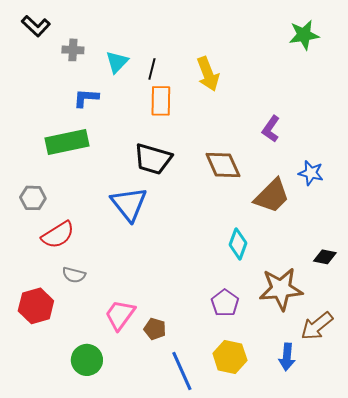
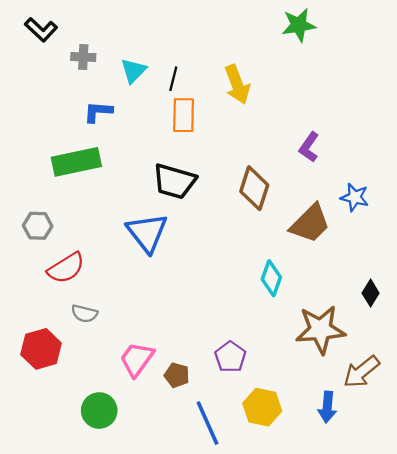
green star: (304, 35) -> (299, 25), moved
brown diamond: (223, 165) -> (254, 188), turned 42
black diamond: (325, 257) -> (371, 293), turned -70
purple pentagon: (225, 303) -> (230, 357), moved

